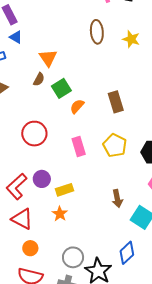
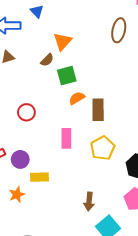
brown rectangle: (116, 102) -> (98, 110), moved
red circle: (34, 134) -> (26, 112), size x0.7
orange star: (60, 214) -> (17, 195), moved

